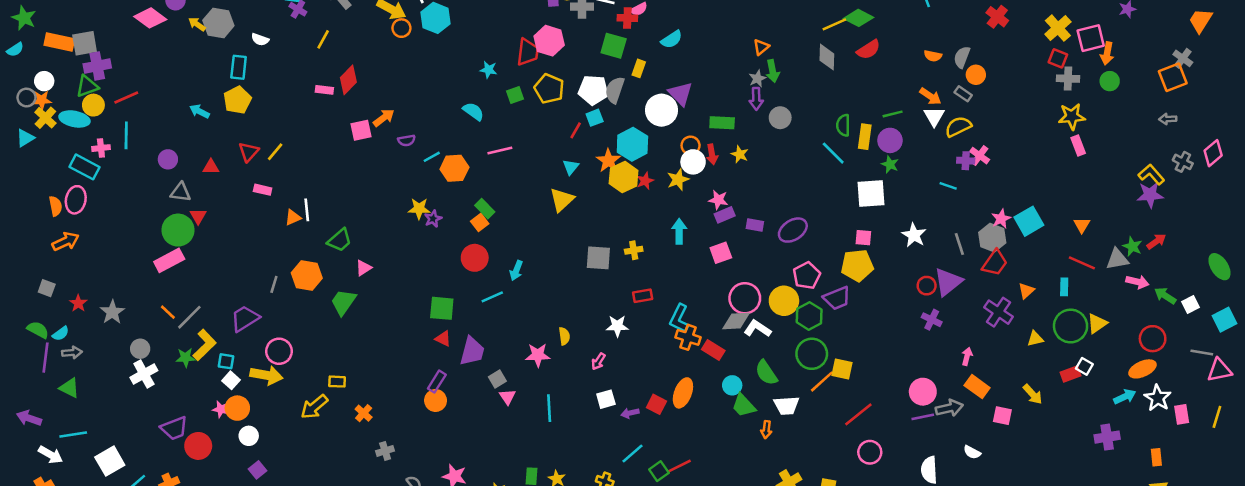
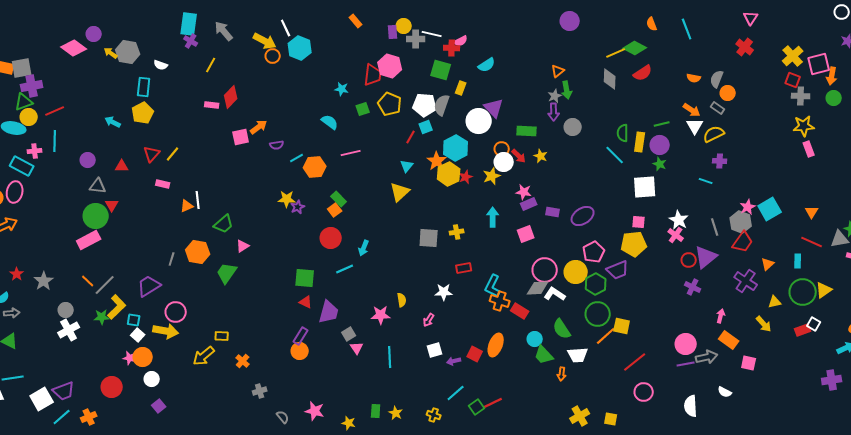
red arrow: (712, 154) -> (519, 156), turned -35
pink cross: (980, 156) -> (676, 235), moved
yellow arrow: (1033, 394) -> (764, 324), moved
purple trapezoid: (174, 428) -> (64, 391), moved

